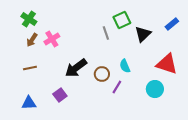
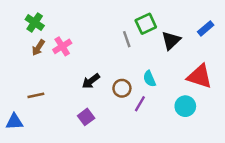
brown line: (30, 68) -> (36, 95), moved
black arrow: (76, 68) -> (91, 81), size x0.7
purple square: (60, 95) -> (86, 117), moved
blue triangle: (29, 103) -> (14, 122), moved

